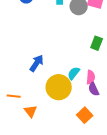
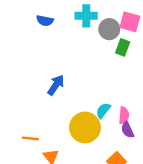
green rectangle: (97, 43) -> (123, 47), moved
blue arrow: (37, 63) -> (56, 85), moved

